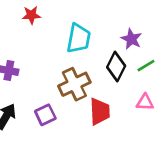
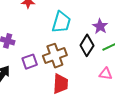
red trapezoid: (100, 111) -> (61, 84), moved
purple square: (45, 115) -> (30, 62), moved

